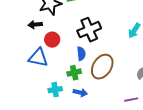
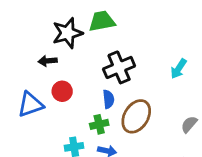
red circle: (52, 40) -> (62, 91), moved
blue triangle: (38, 58) -> (30, 104), moved, turned -30

